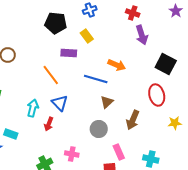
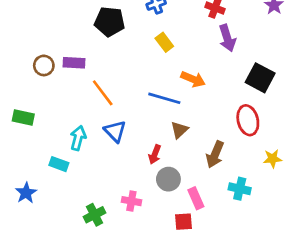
yellow rectangle: (87, 36) -> (164, 42), moved
purple rectangle: (69, 53) -> (74, 63), moved
red arrow: (49, 124) -> (155, 154), moved
gray circle: (99, 129) -> (168, 179), moved
cyan rectangle: (11, 134) -> (59, 164), moved
cyan cross: (151, 159) -> (240, 189), moved

